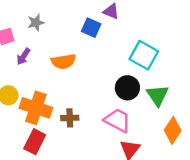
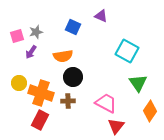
gray star: (36, 23) -> (36, 32), moved
blue square: (91, 28) -> (73, 27), moved
black circle: (127, 88) -> (73, 77), moved

